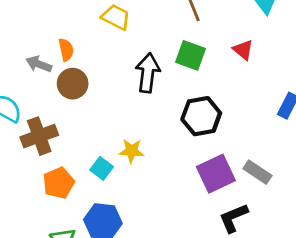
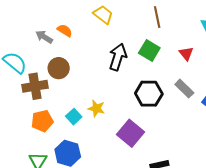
orange semicircle: (66, 50) -> (65, 31), turned -56
brown circle: (73, 84) -> (59, 68), moved
gray rectangle: (257, 172) -> (184, 89), moved
purple square: (216, 174) -> (131, 133), moved, turned -36

